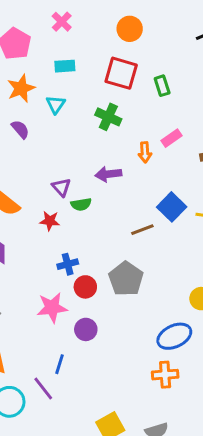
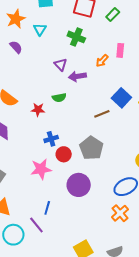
green rectangle: (162, 86) -> (113, 14), turned 64
pink rectangle: (172, 138) -> (120, 50), turned -48
orange arrow: (145, 152) -> (102, 61), turned 48
purple triangle: (61, 187) -> (60, 65), moved
purple circle: (86, 329) -> (79, 185), moved, size x1.5
orange cross: (165, 375) -> (120, 213), turned -36

